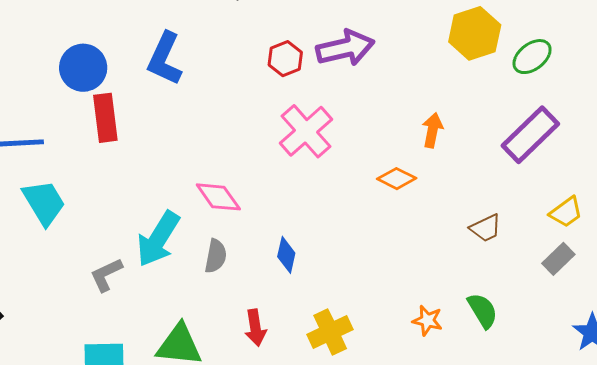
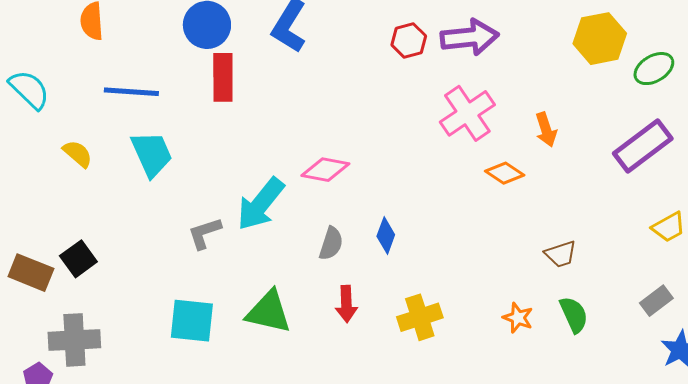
orange arrow: (432, 130) -> (546, 130), turned 144
pink cross: (306, 131) -> (467, 113), moved
pink diamond: (218, 197) -> (325, 170), turned -51
brown trapezoid: (486, 228) -> (561, 254), moved
gray semicircle: (216, 256) -> (331, 244), moved
gray rectangle: (558, 259) -> (656, 301), moved

